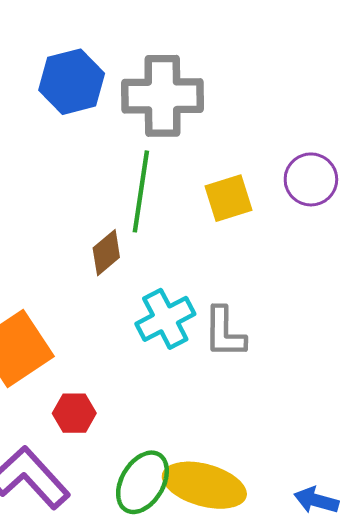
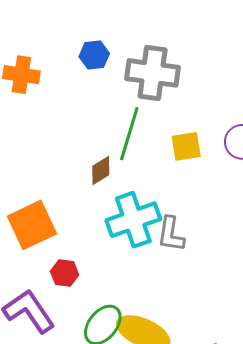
blue hexagon: (72, 82) -> (94, 55), size x0.7
cyan cross: (165, 319) -> (133, 220), size x1.4

